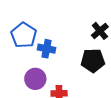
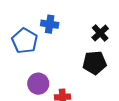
blue cross: (47, 49) -> (50, 24), moved

